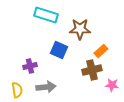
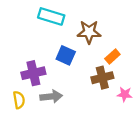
purple cross: (30, 66) -> (33, 73), size x1.5

